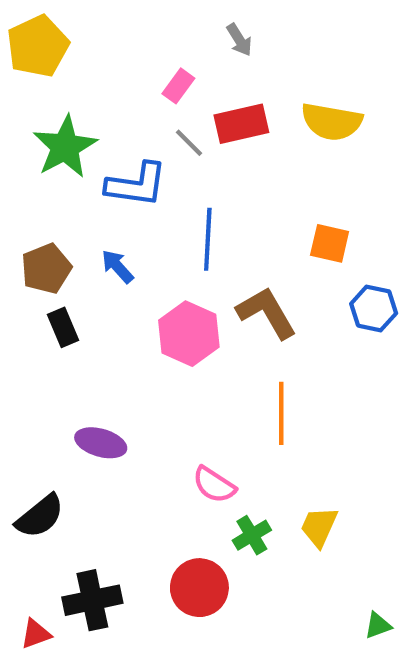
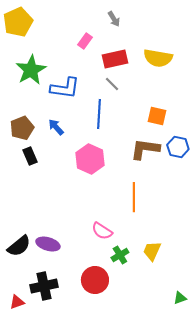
gray line: (189, 143) -> (112, 84), moved
brown L-shape: (267, 313) -> (145, 149), moved, turned -52
purple ellipse: (101, 443) -> (48, 244), moved

